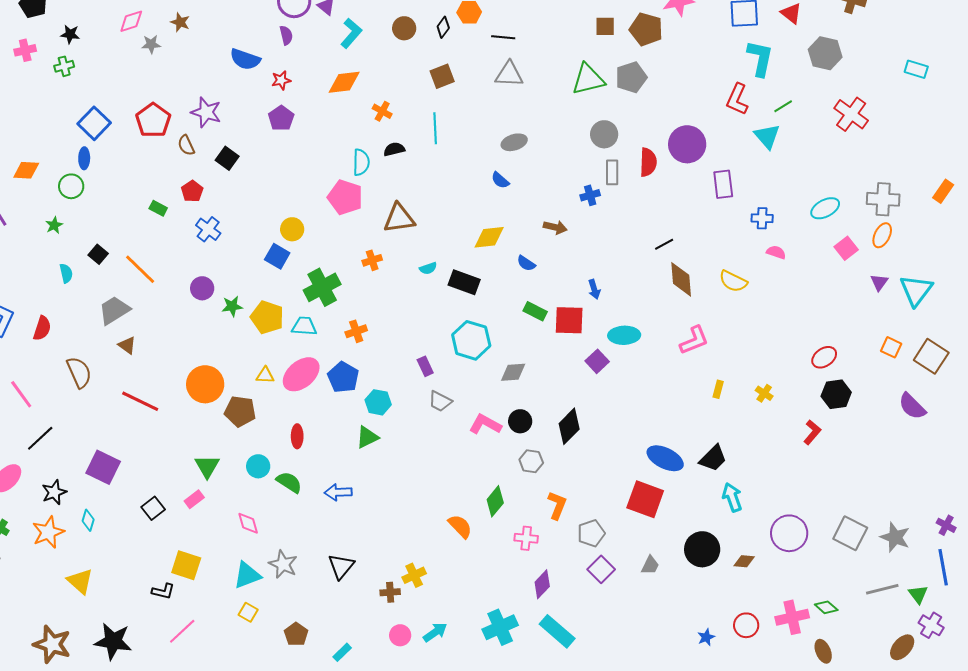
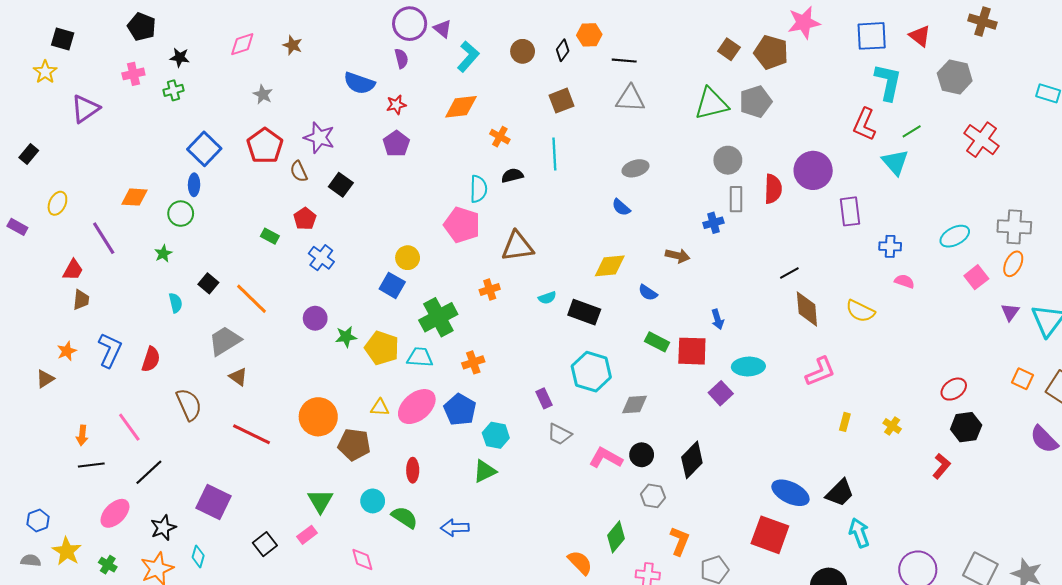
brown square: (605, 26) -> (729, 49), turned 35
gray star: (151, 44) -> (263, 94), moved, turned 30

